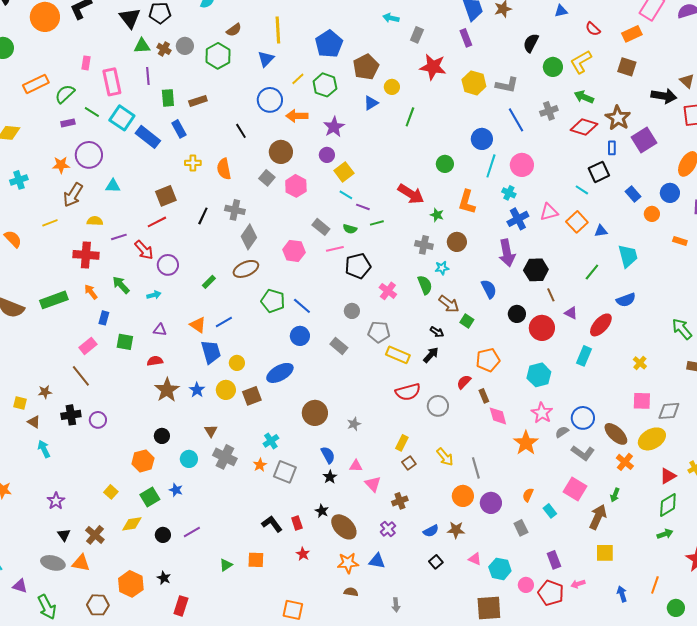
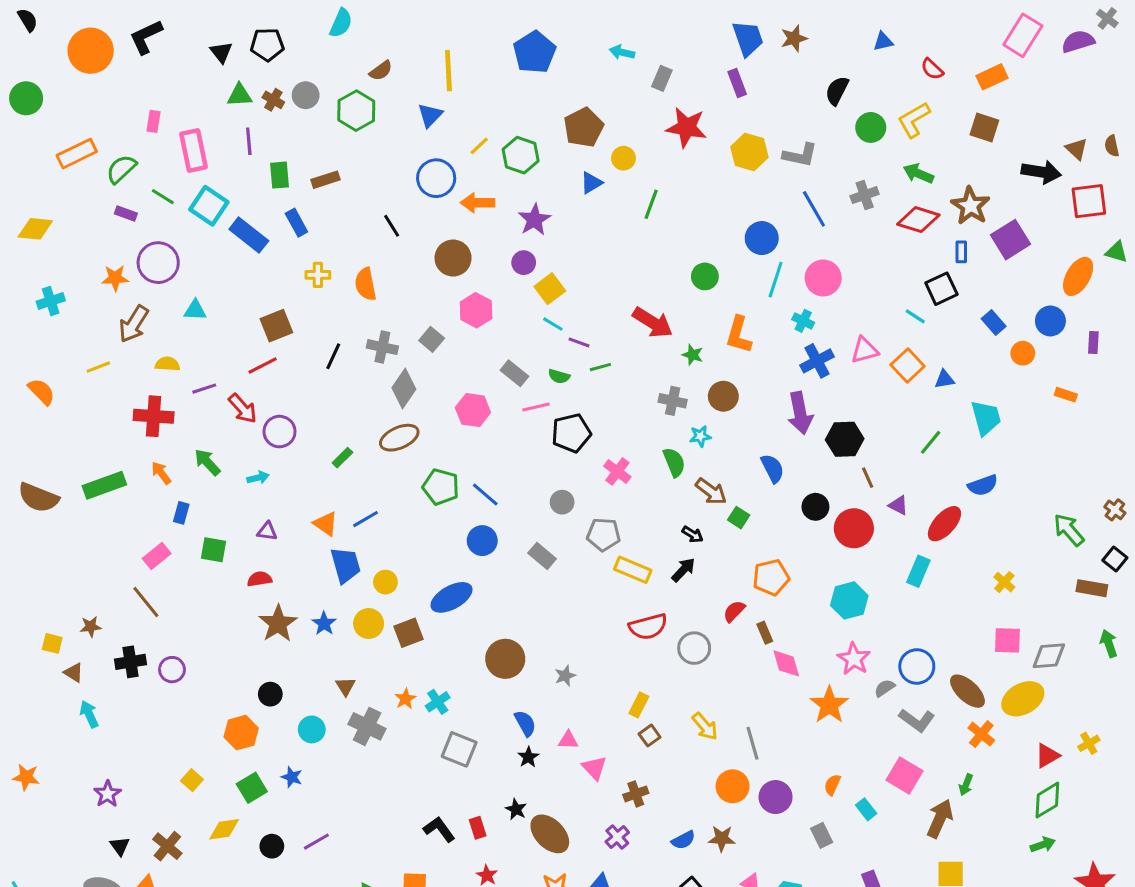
black triangle: (130, 18) -> (221, 52), size x0.7
blue pentagon: (329, 44) -> (534, 52), moved
purple rectangle: (68, 123) -> (126, 213), turned 32
gray square: (267, 178) -> (432, 339), moved
orange star: (260, 465) -> (405, 699), moved

